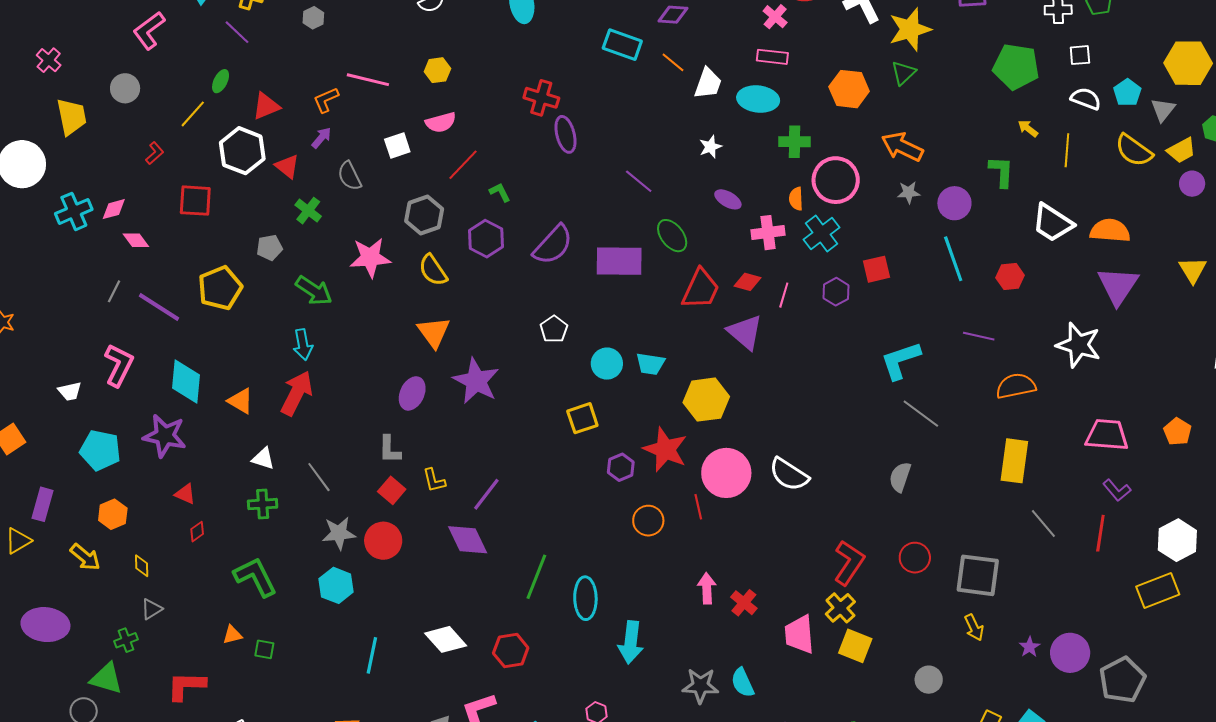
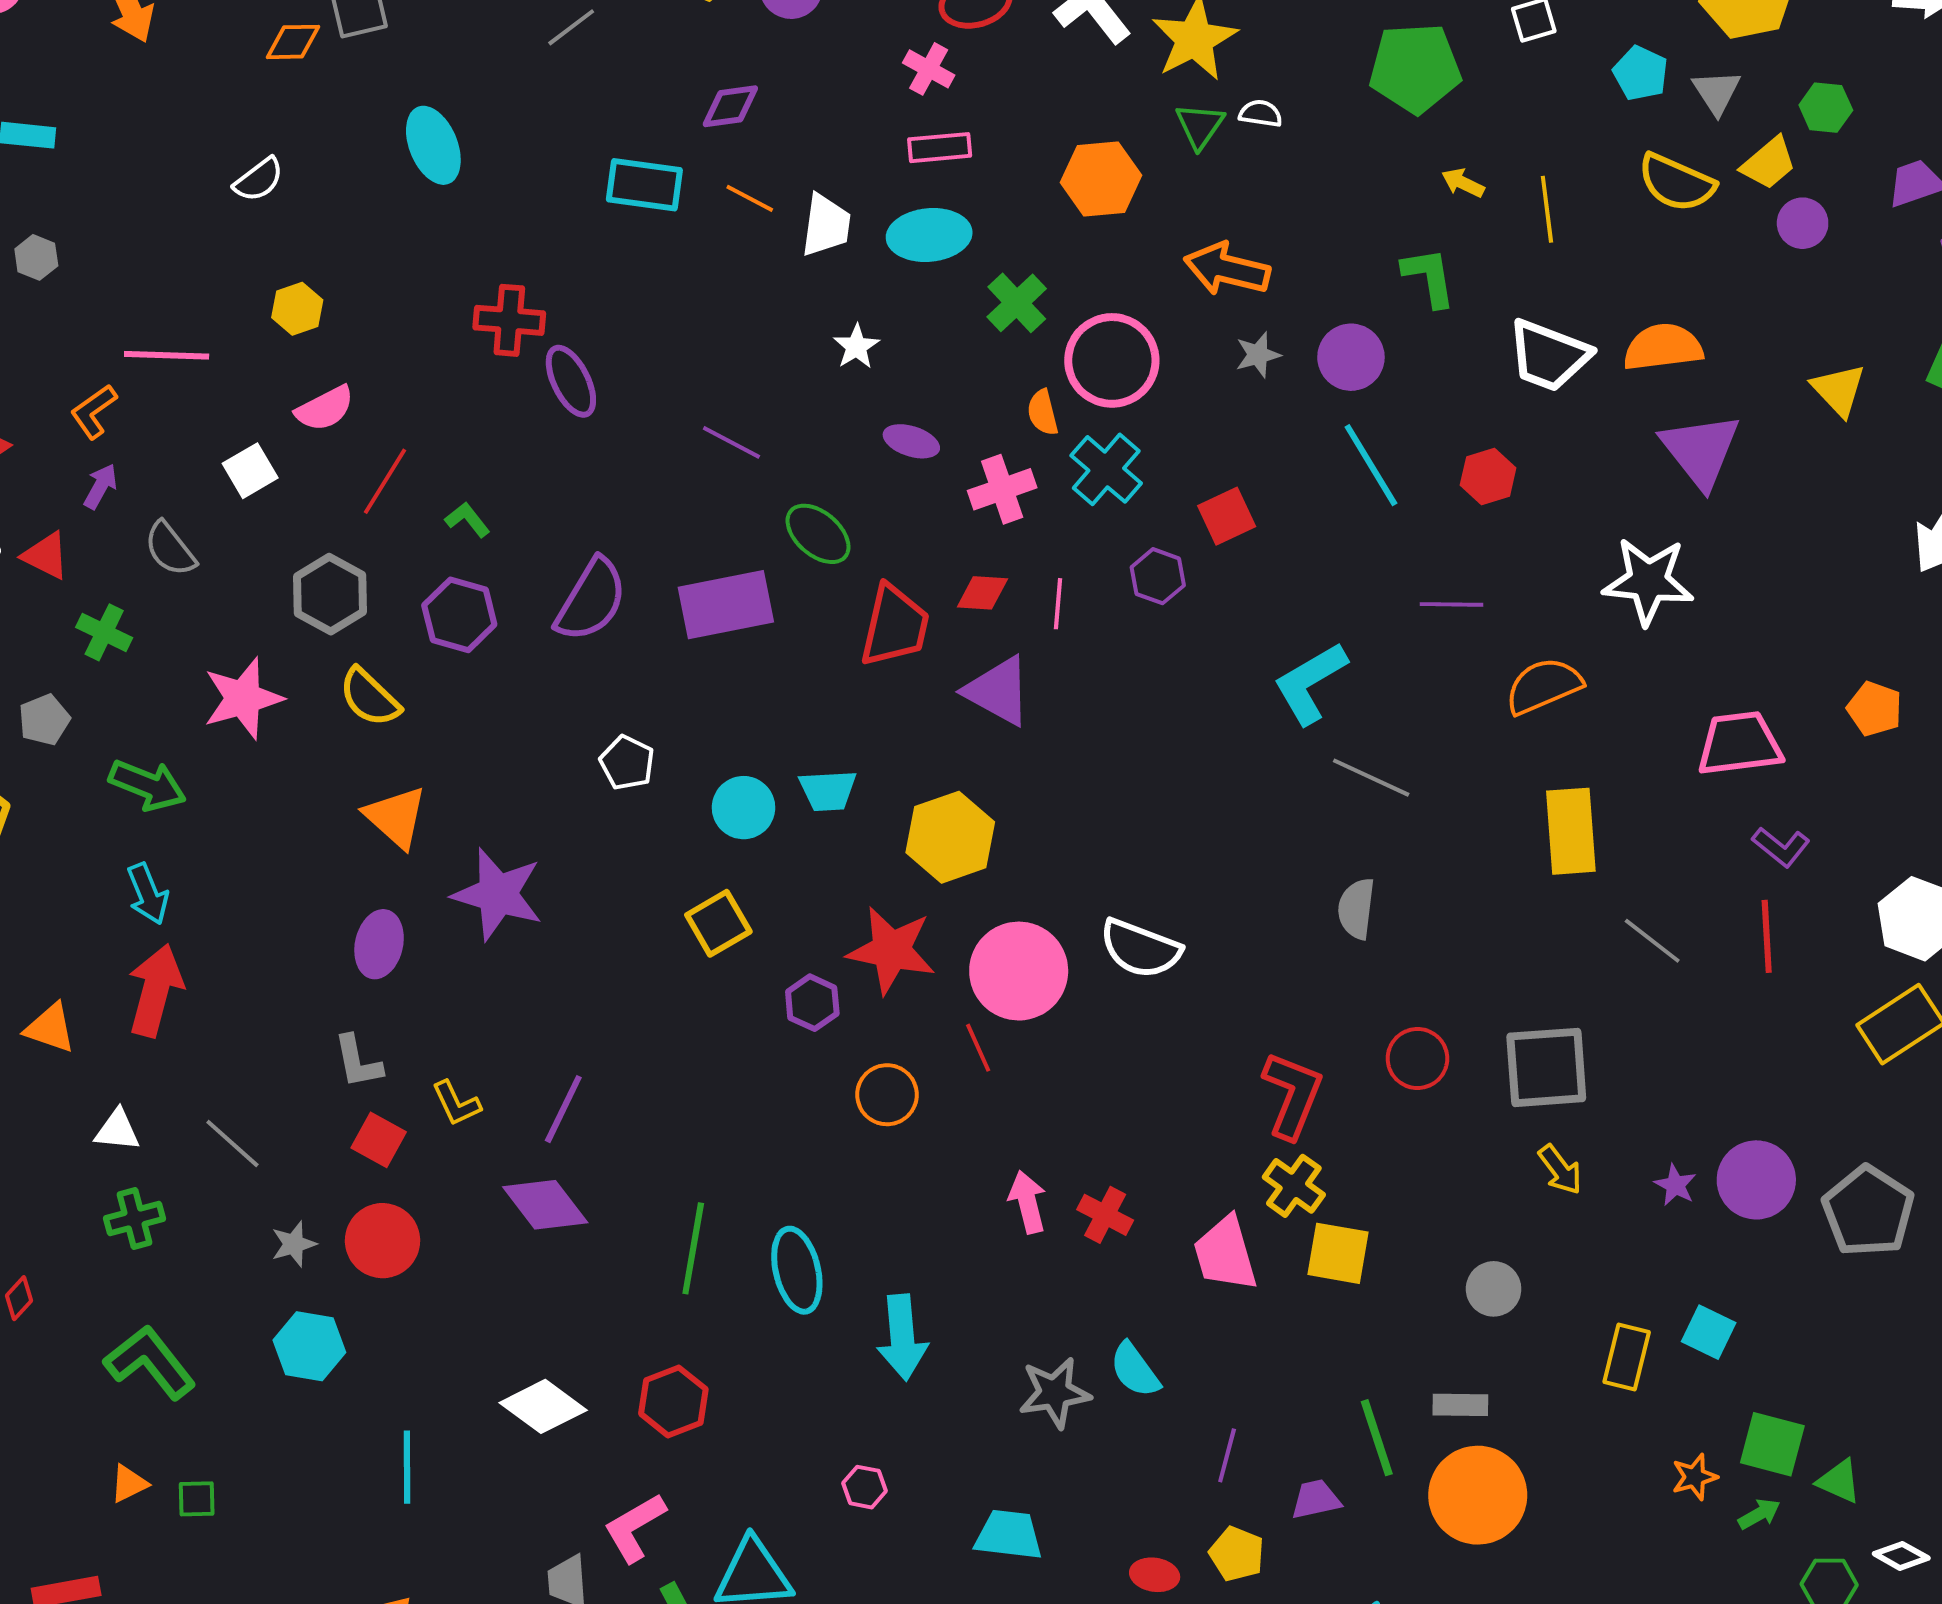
white semicircle: (1086, 99) -> (1261, 114), moved, size x0.7
green cross: (794, 142) -> (1017, 303), turned -32
gray star: (339, 533) -> (294, 1244), size x0.7

